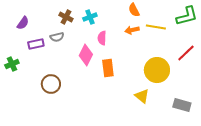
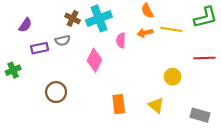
cyan cross: (90, 17) -> (99, 18), size x1.6
pink semicircle: (102, 38) -> (121, 40), moved
red line: (186, 53) -> (204, 58), turned 42
orange rectangle: (108, 68) -> (119, 104), moved
yellow circle: (157, 70) -> (173, 77), size x0.6

